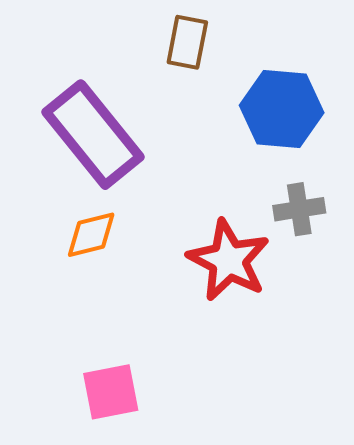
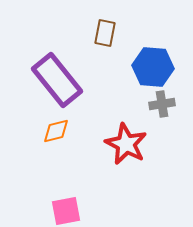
gray cross: (299, 209) -> (162, 104), moved

